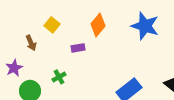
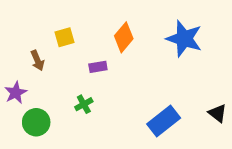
yellow square: (52, 25) -> (64, 37), turned 35
green cross: (59, 77) -> (84, 104), moved

